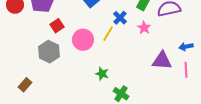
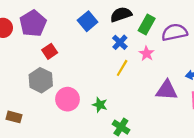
yellow line: (108, 34) -> (122, 68), moved
pink circle: (83, 40) -> (67, 99), moved
brown rectangle: (25, 85) -> (14, 117), turned 64

